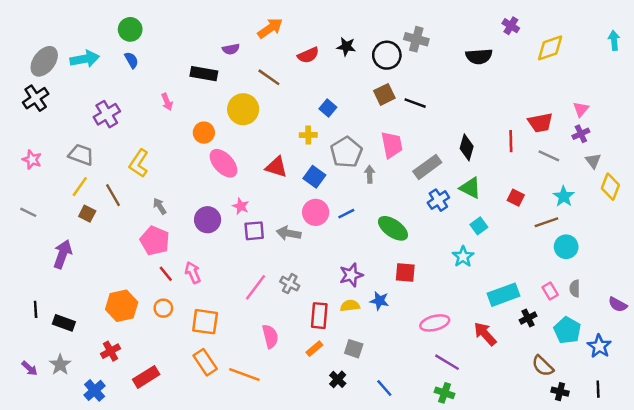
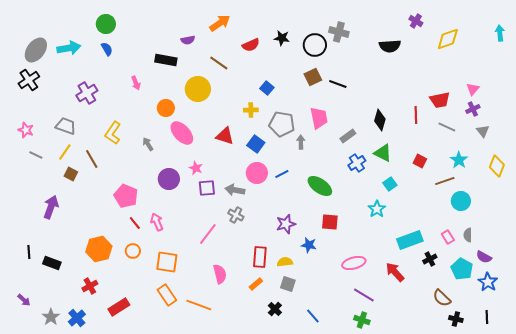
gray pentagon: (346, 152) -> (282, 124), turned -30
gray rectangle: (427, 167) -> (348, 136), size x0.7
yellow diamond: (610, 187) -> (497, 166), moved
gray arrow: (160, 206) -> (148, 144), moved
gray line: (28, 212) -> (36, 155), moved
gray cross: (290, 284) -> (236, 215), moved
purple semicircle: (618, 304) -> (484, 257), moved
yellow semicircle: (350, 306) -> (285, 262), moved
gray star: (60, 365) -> (51, 317), moved

